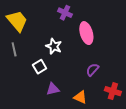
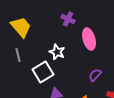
white square: (40, 67) -> (43, 72), size x1.5

